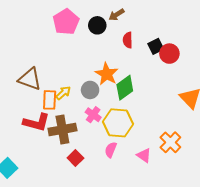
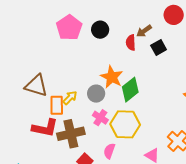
brown arrow: (116, 15) -> (144, 31), moved
red circle: (169, 54) -> (174, 15), moved
pink semicircle: (111, 150) -> (109, 151), moved

